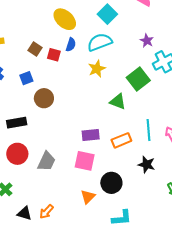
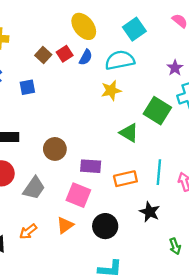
red square: (54, 55) -> (65, 54), moved, turned 32
green square: (138, 79) -> (157, 111), turned -30
brown circle: (44, 98) -> (55, 149), moved
orange triangle: (88, 197) -> (65, 225), moved
orange arrow: (46, 212) -> (28, 231), moved

